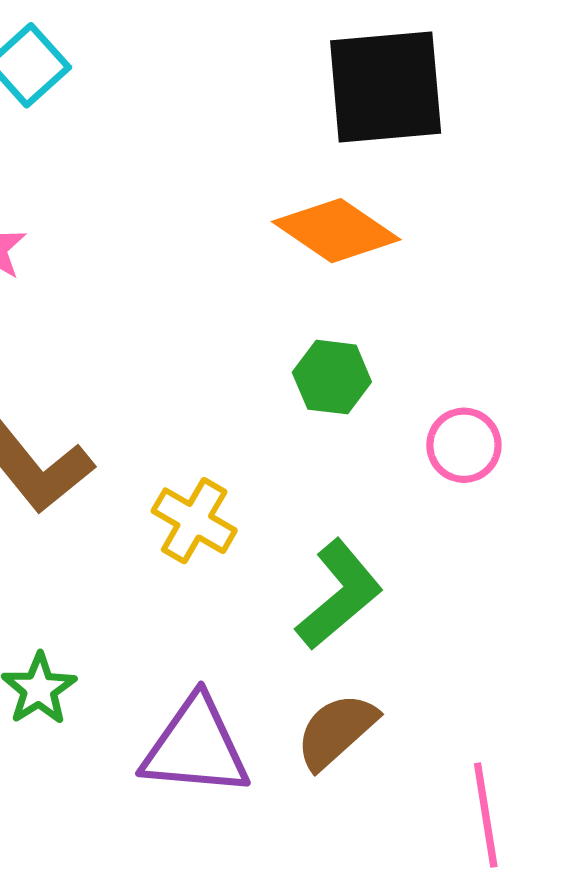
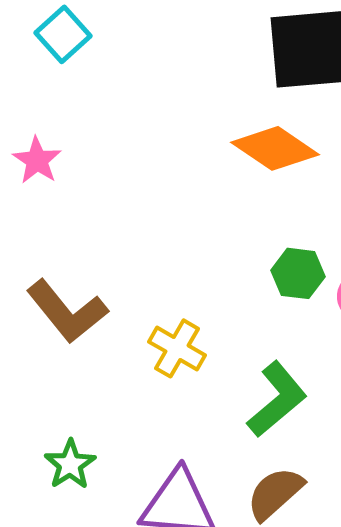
green hexagon: (332, 377) -> (298, 273), moved

